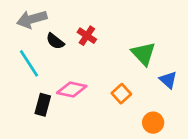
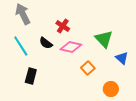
gray arrow: (32, 19) -> (23, 14), turned 80
black semicircle: (55, 41) -> (46, 43), moved
pink diamond: (72, 89) -> (71, 47), moved

